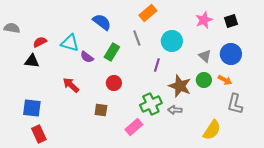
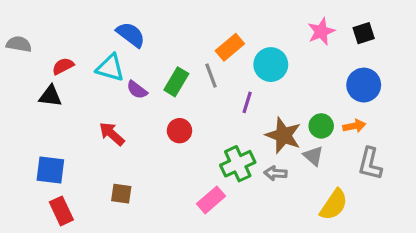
orange rectangle: (148, 13) -> (230, 47), moved
blue semicircle: (102, 22) -> (131, 35), moved
gray line: (137, 38) -> (211, 76), moved
gray triangle: (205, 56) -> (313, 156), moved
orange arrow: (225, 80) -> (354, 126), turned -40
brown square: (101, 110) -> (121, 194), moved

